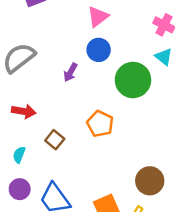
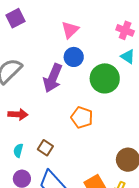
purple arrow: (70, 72) -> (53, 78), size x1.8
brown square: (55, 140) -> (45, 148), moved

